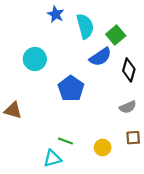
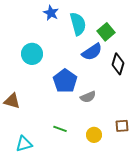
gray semicircle: (128, 107) -> (88, 97), moved
cyan triangle: (52, 158) -> (24, 144), moved

